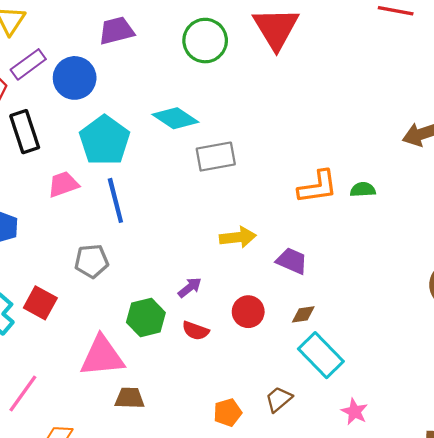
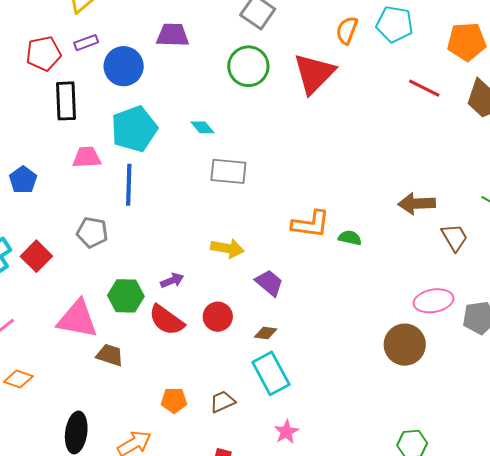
purple rectangle: (28, 64) -> (86, 43), size x0.7
cyan diamond: (175, 118) -> (202, 127), size x0.6
red semicircle: (196, 331) -> (166, 320), size x1.5
brown trapezoid: (130, 398) -> (110, 355), moved

